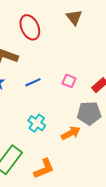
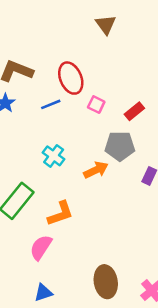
red ellipse: (30, 27) -> (71, 78), moved

